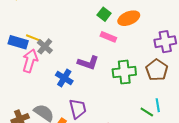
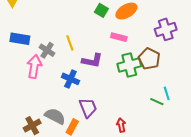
pink rectangle: (108, 37) -> (119, 37), moved
yellow line: (34, 38) -> (70, 43), moved, turned 56
blue rectangle: (18, 42) -> (20, 39), moved
brown pentagon: (157, 70) -> (149, 59), moved

